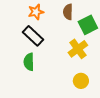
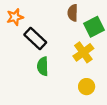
orange star: (36, 12) -> (15, 17), moved
green semicircle: (29, 62) -> (43, 66), moved

